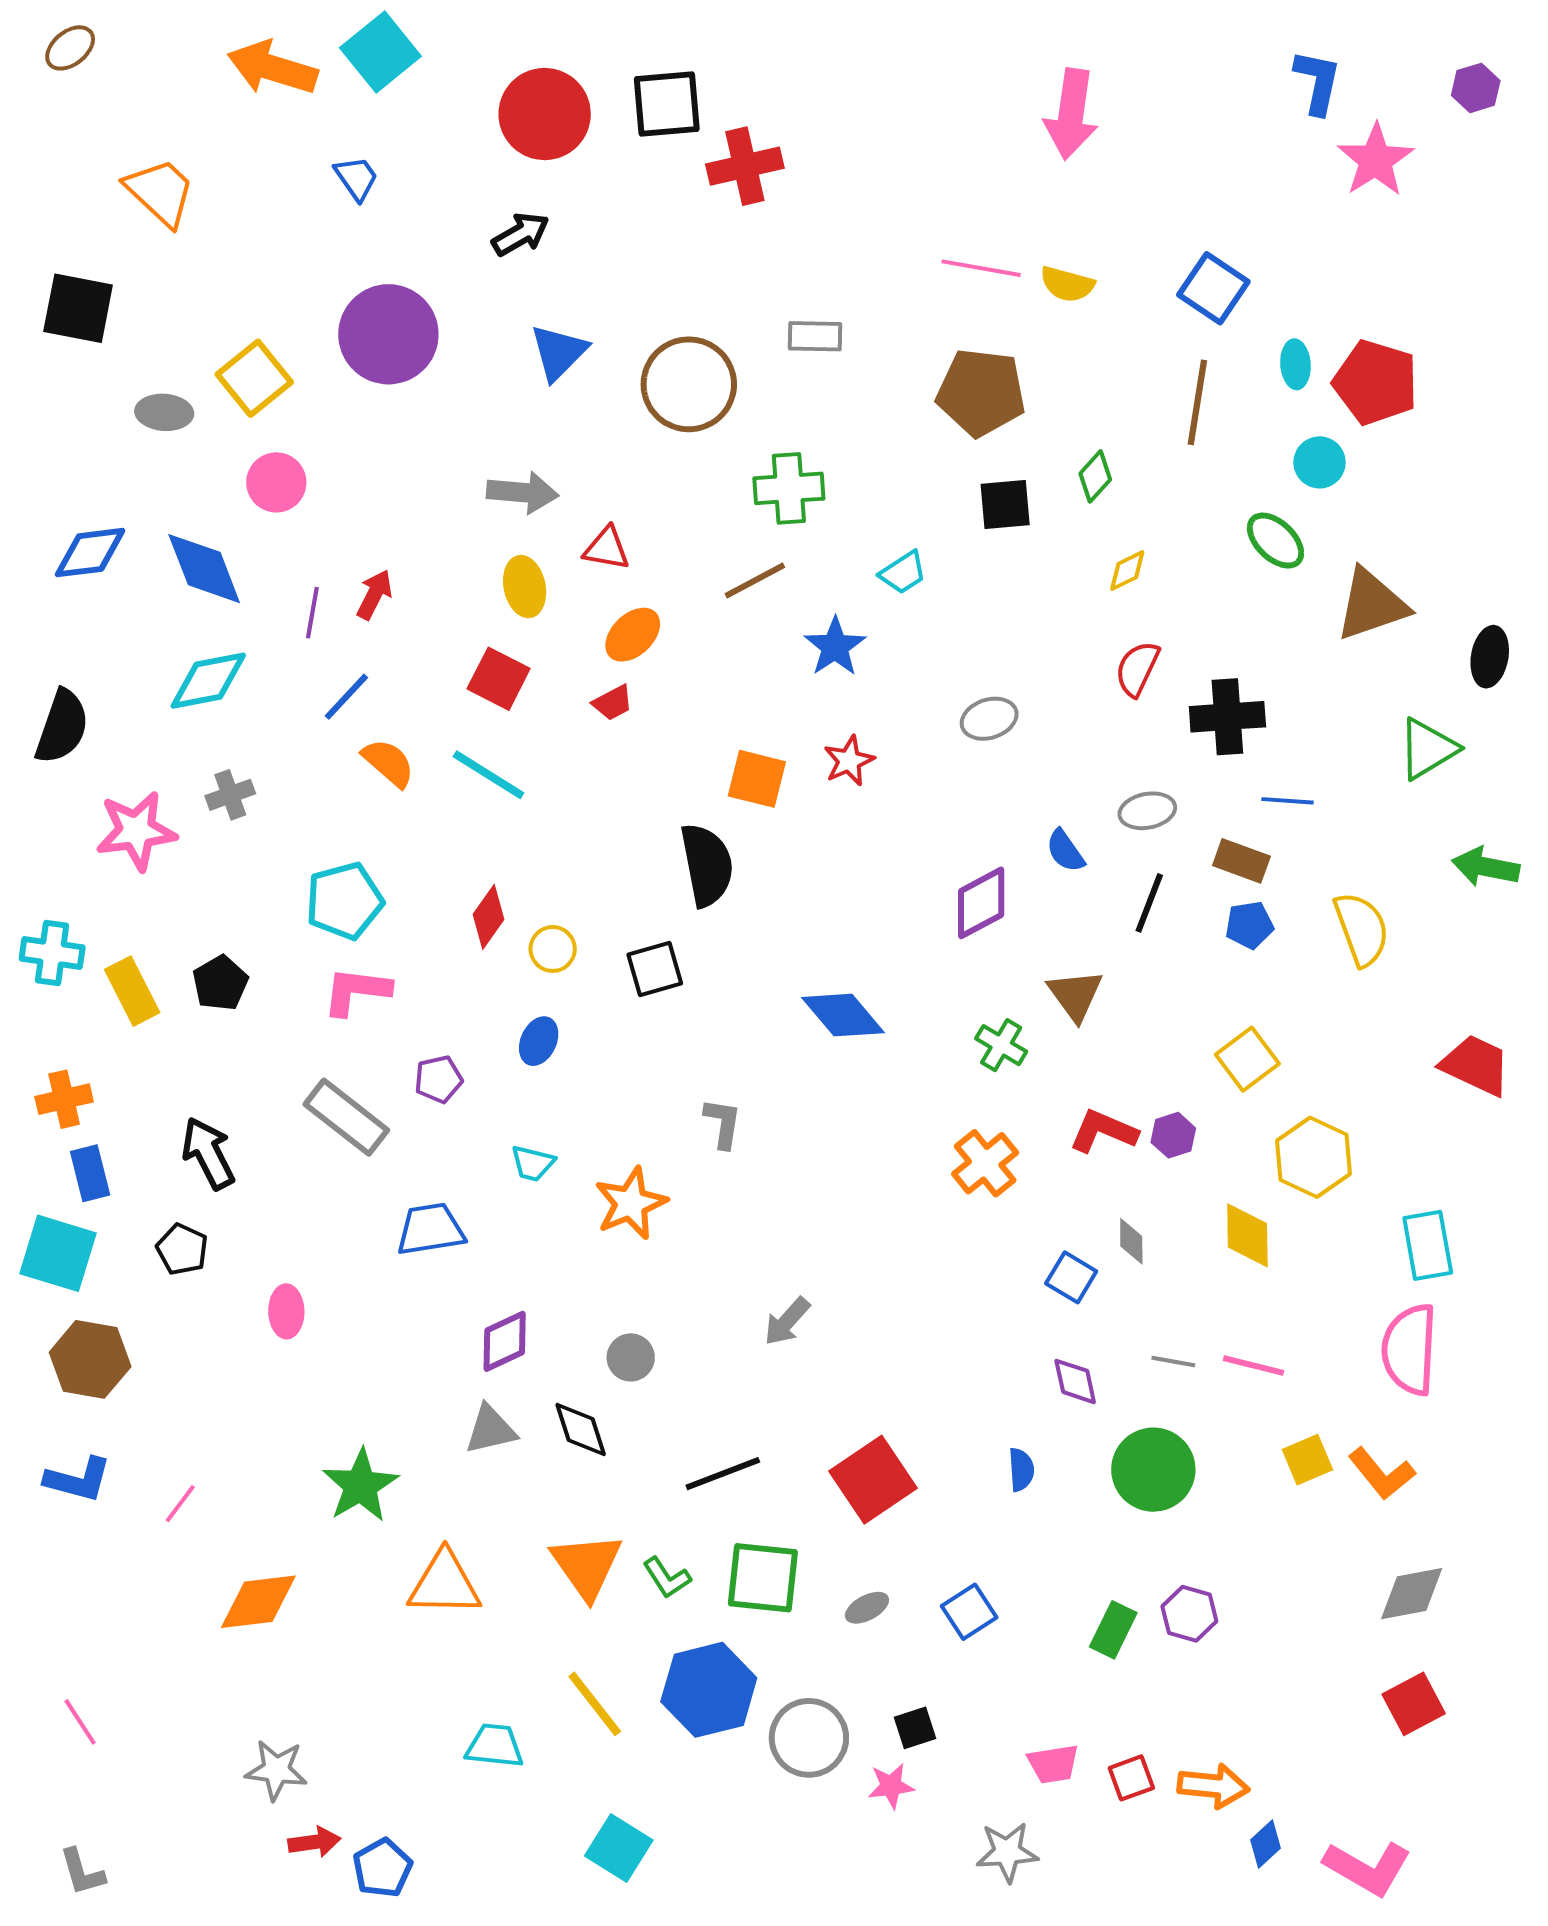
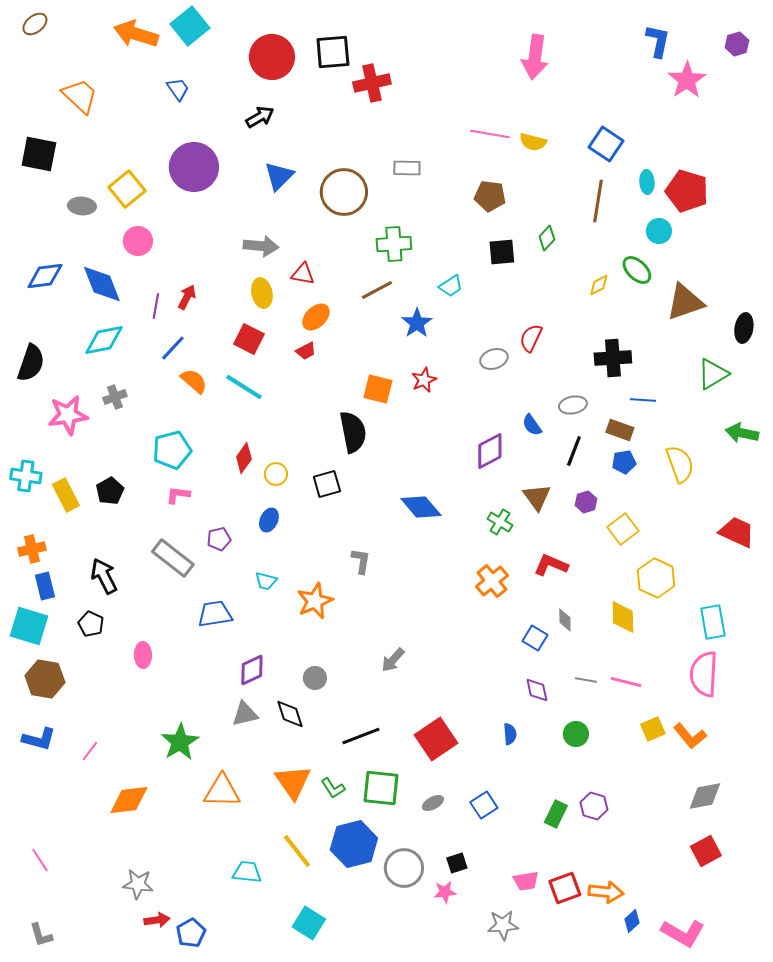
brown pentagon: (981, 392) -> (490, 196), size x0.7
yellow diamond: (1127, 571) -> (599, 285), moved
red semicircle: (1137, 669) -> (531, 338), moved
pink L-shape: (356, 991) -> (178, 495), size x0.7
purple hexagon: (1173, 1135) -> (586, 502), moved
green circle: (1153, 1470) -> (576, 734), size x0.6
red square: (1131, 1778) -> (565, 888), size x1.4

